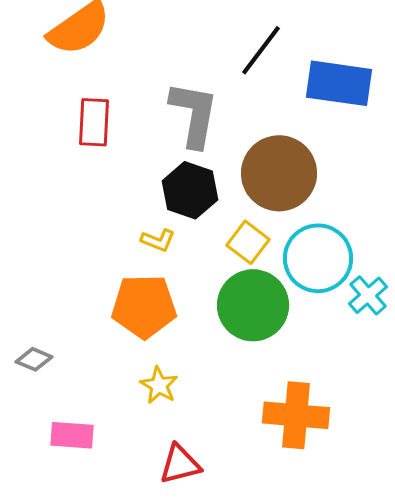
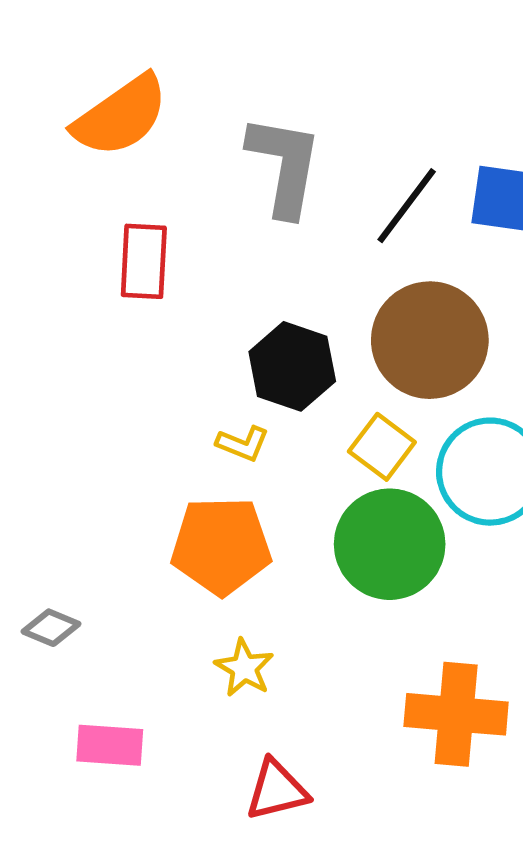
black line: (261, 50) -> (407, 206), moved
gray L-shape: (194, 114) -> (284, 165), moved

